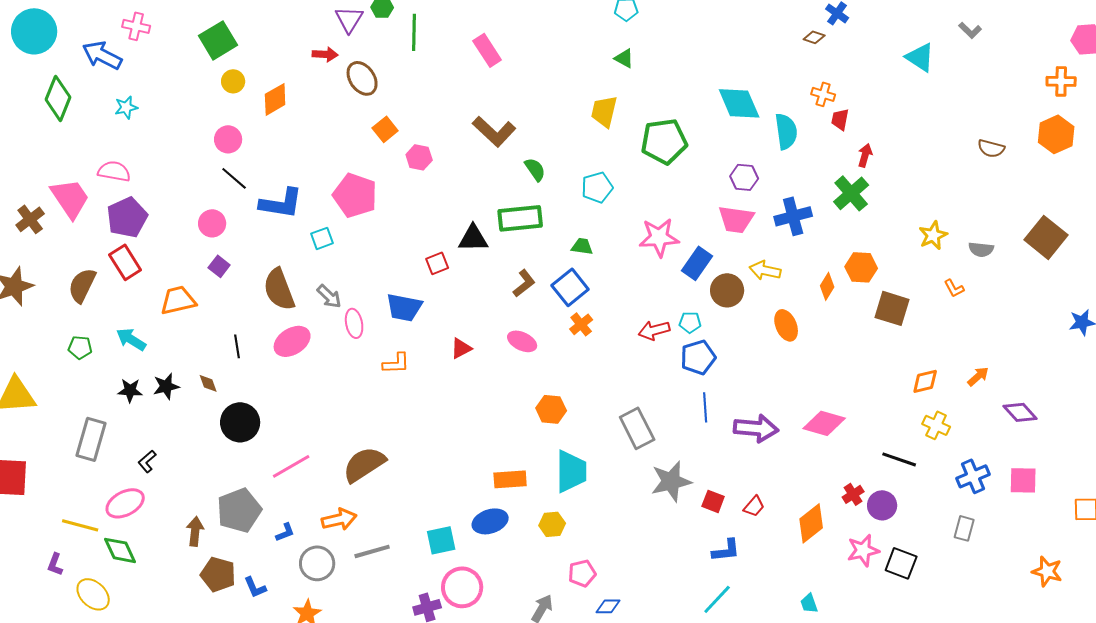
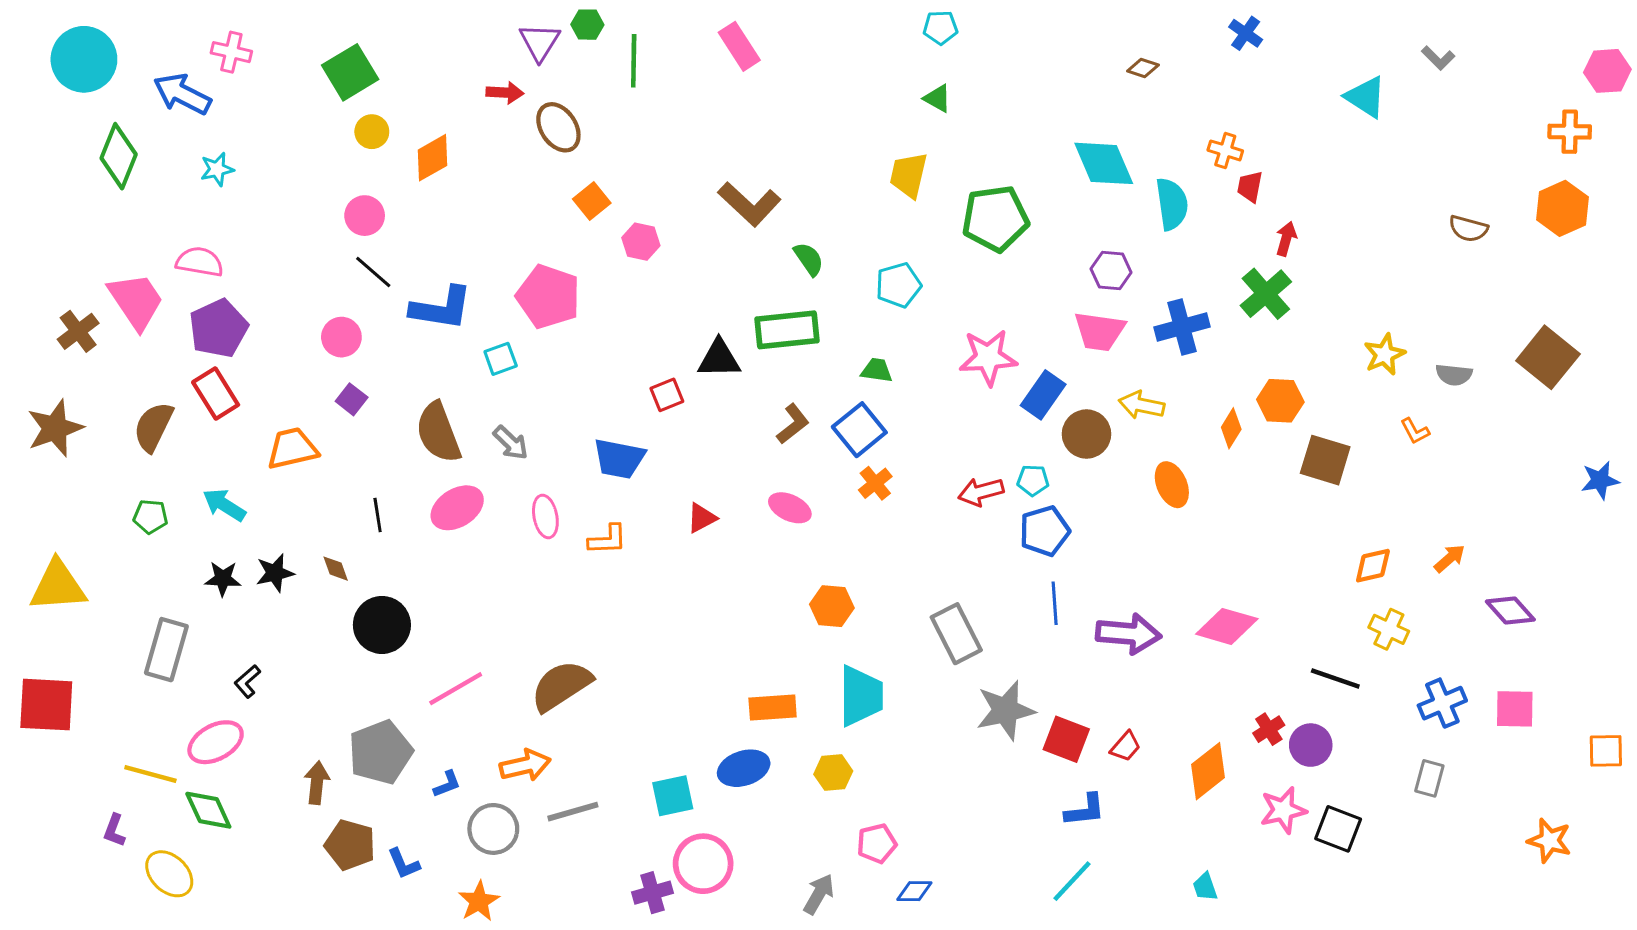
brown diamond: (814, 37) -> (1143, 68), moved
pink rectangle: (487, 50) -> (739, 46), moved
pink ellipse: (354, 323) -> (545, 516), moved
red square: (713, 501) -> (1066, 739), size x1.4

